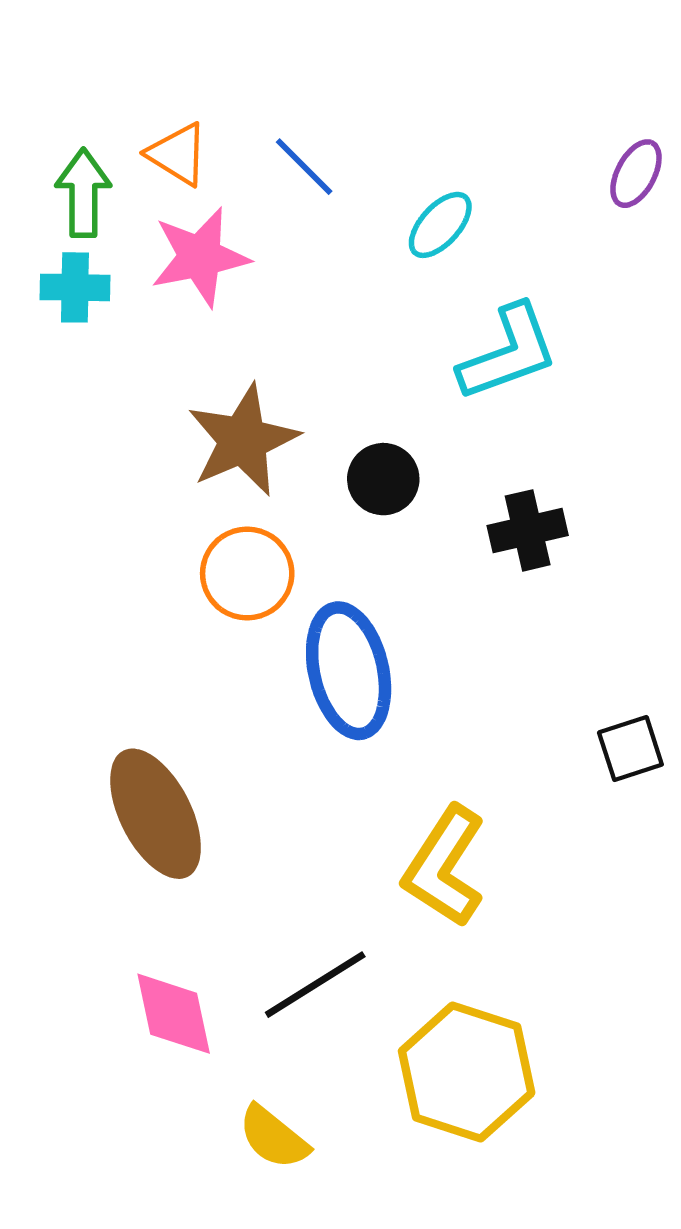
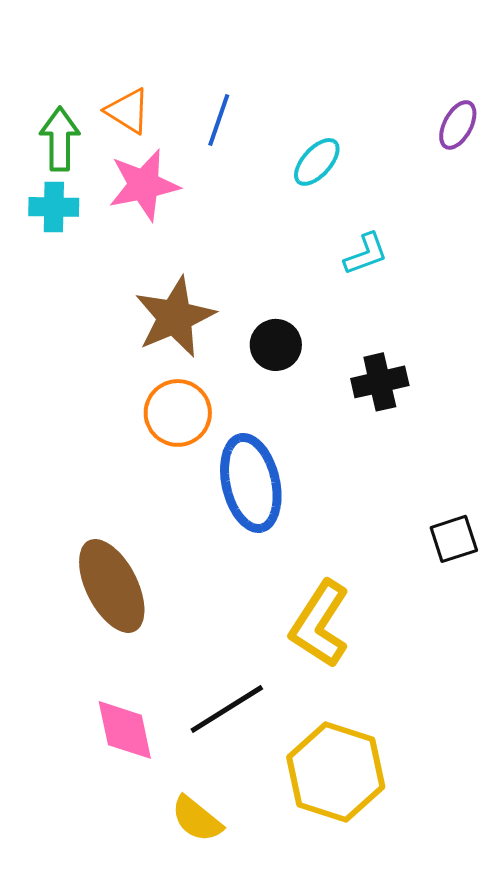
blue line: (304, 167) -> (219, 120), turned 64
cyan L-shape: (508, 353) -> (366, 254), size x0.6

